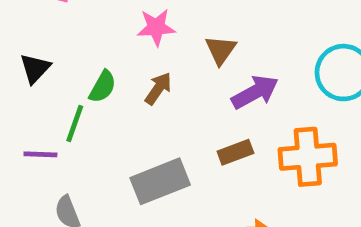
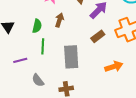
green line: (75, 123) -> (43, 46), moved
gray rectangle: (160, 181) -> (71, 57), turned -55

